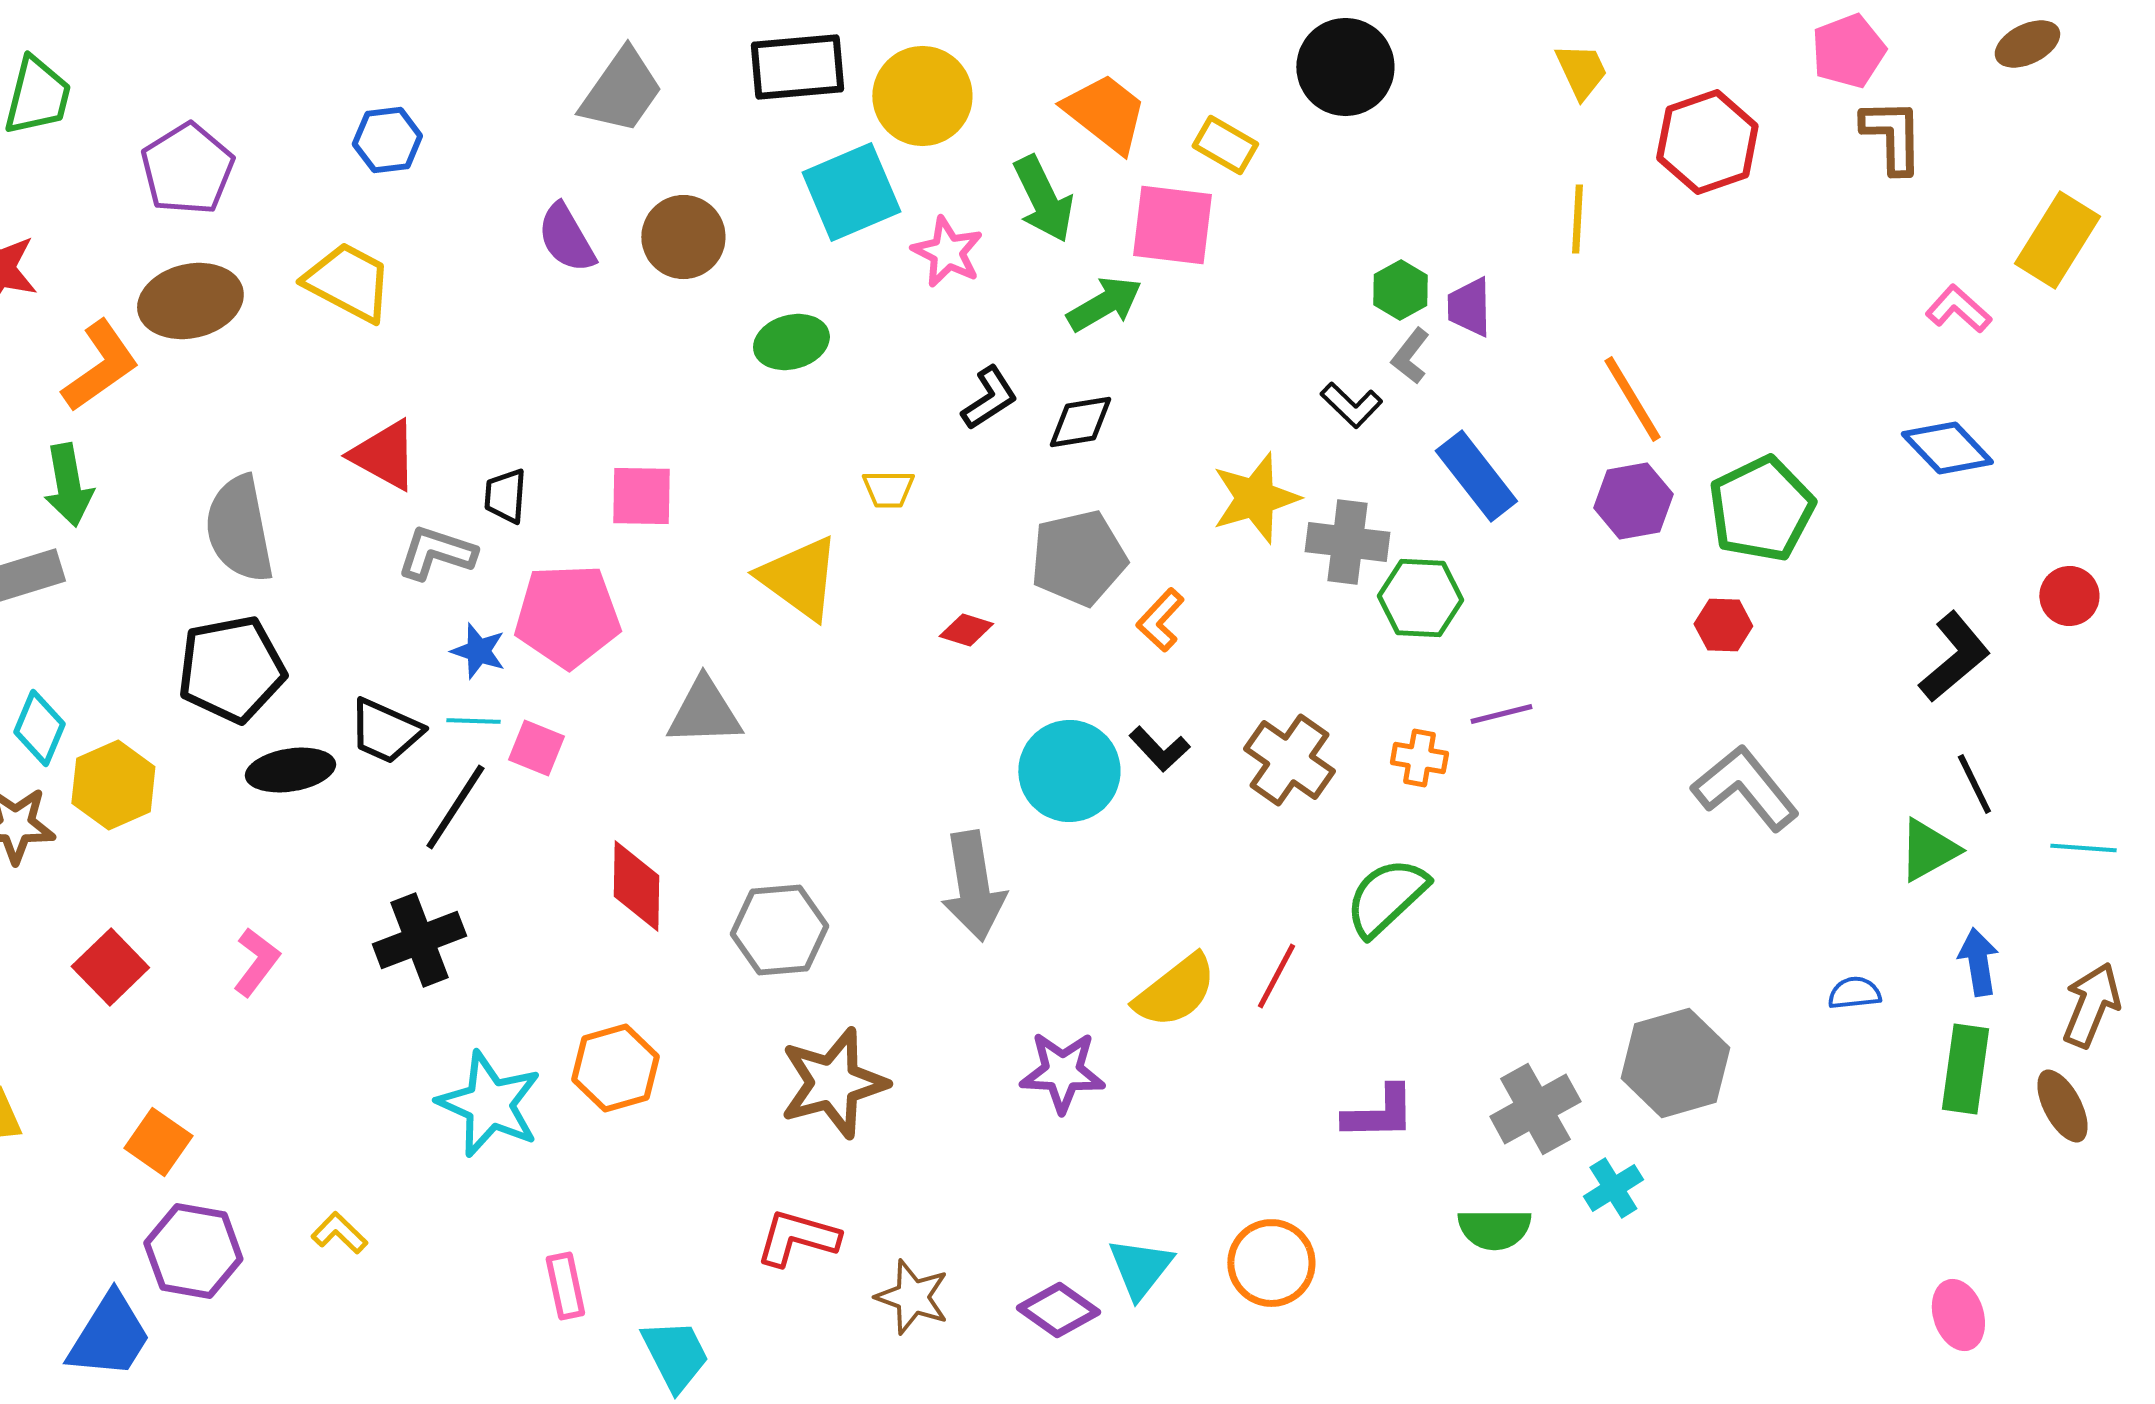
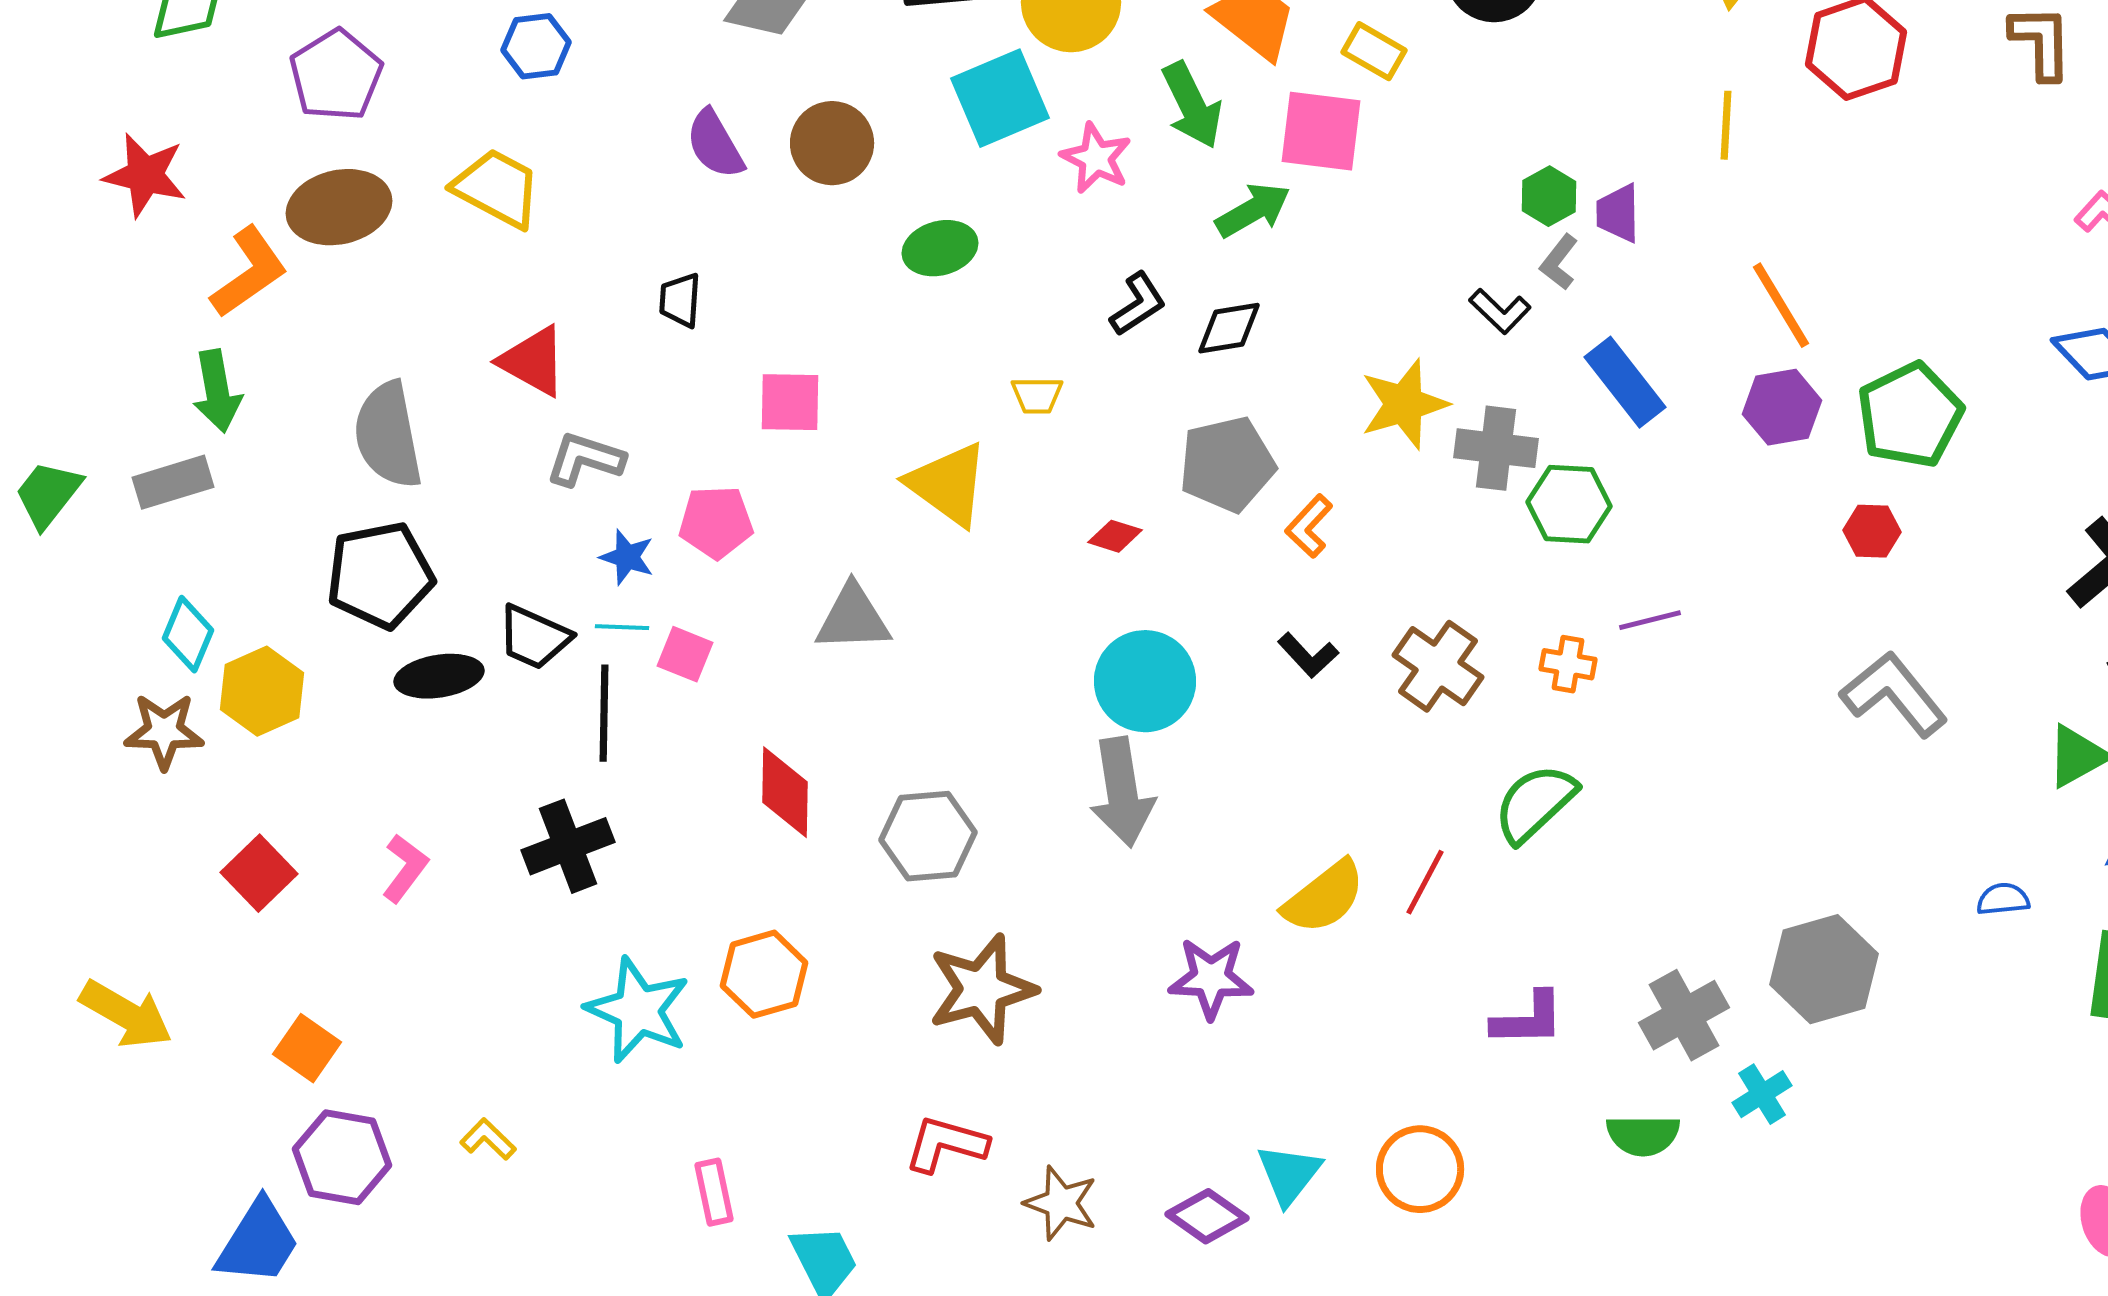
black trapezoid: (505, 496) -> (680, 300), moved
pink pentagon: (567, 616) -> (716, 522), size x0.7
cyan circle: (1069, 771) -> (1145, 681), moved
black line: (455, 807) -> (604, 713), turned -32

